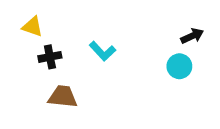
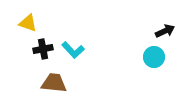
cyan L-shape: (102, 51) -> (73, 50), moved

